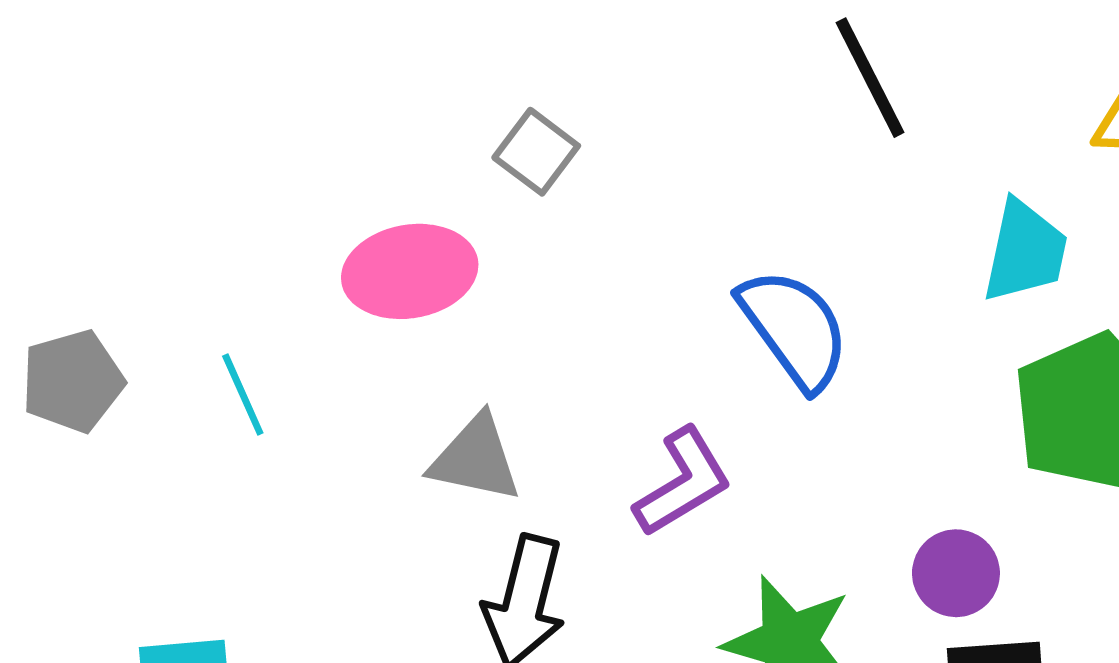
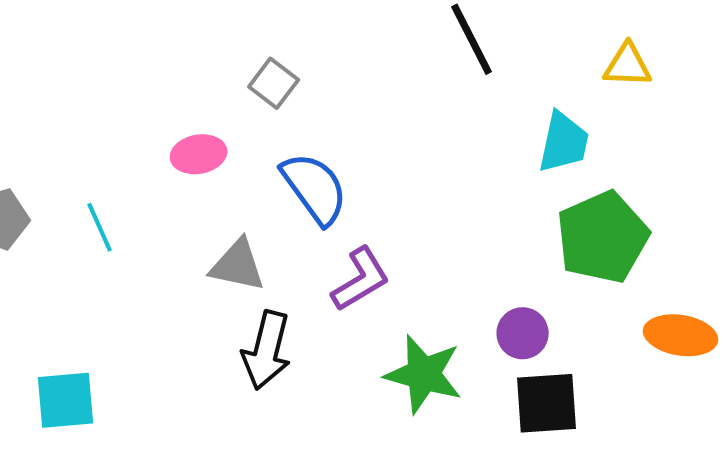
pink ellipse: (410, 271) -> (199, 154), size x0.7
blue semicircle: (794, 329) -> (315, 188), moved

